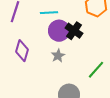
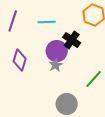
purple circle: (59, 31) -> (57, 51), moved

